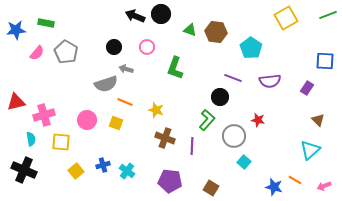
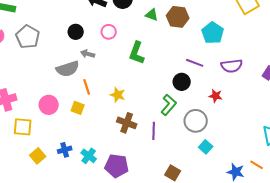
orange line: (125, 102) -> (87, 87), turned 49
red star: (258, 120) -> (216, 96), moved
purple pentagon: (170, 181) -> (117, 166), moved

